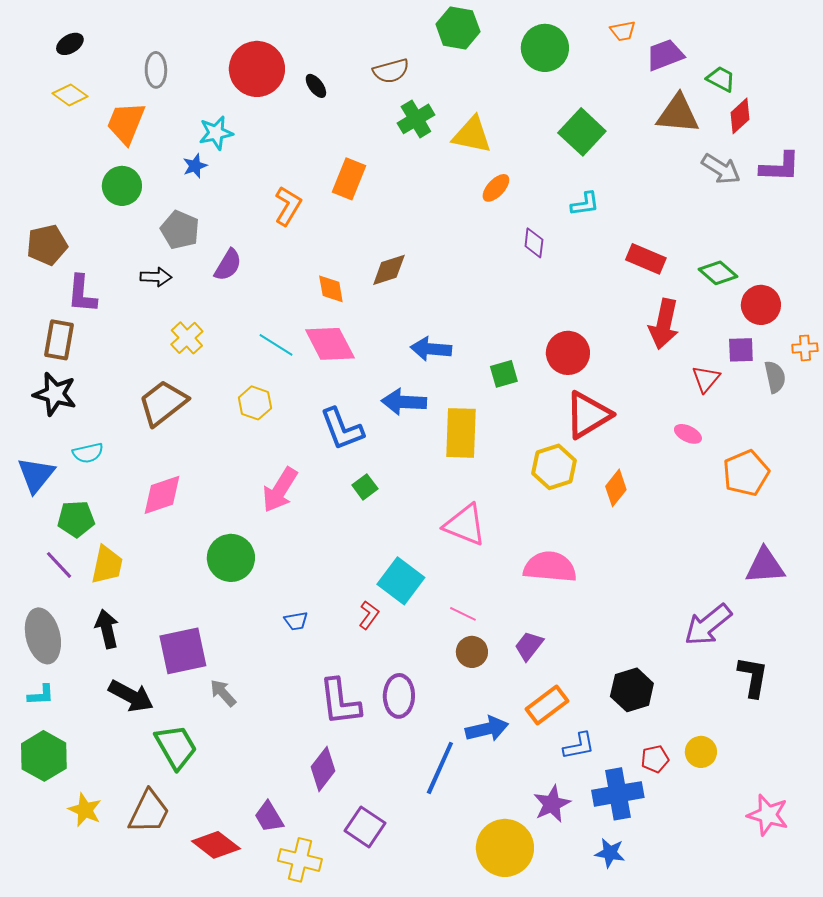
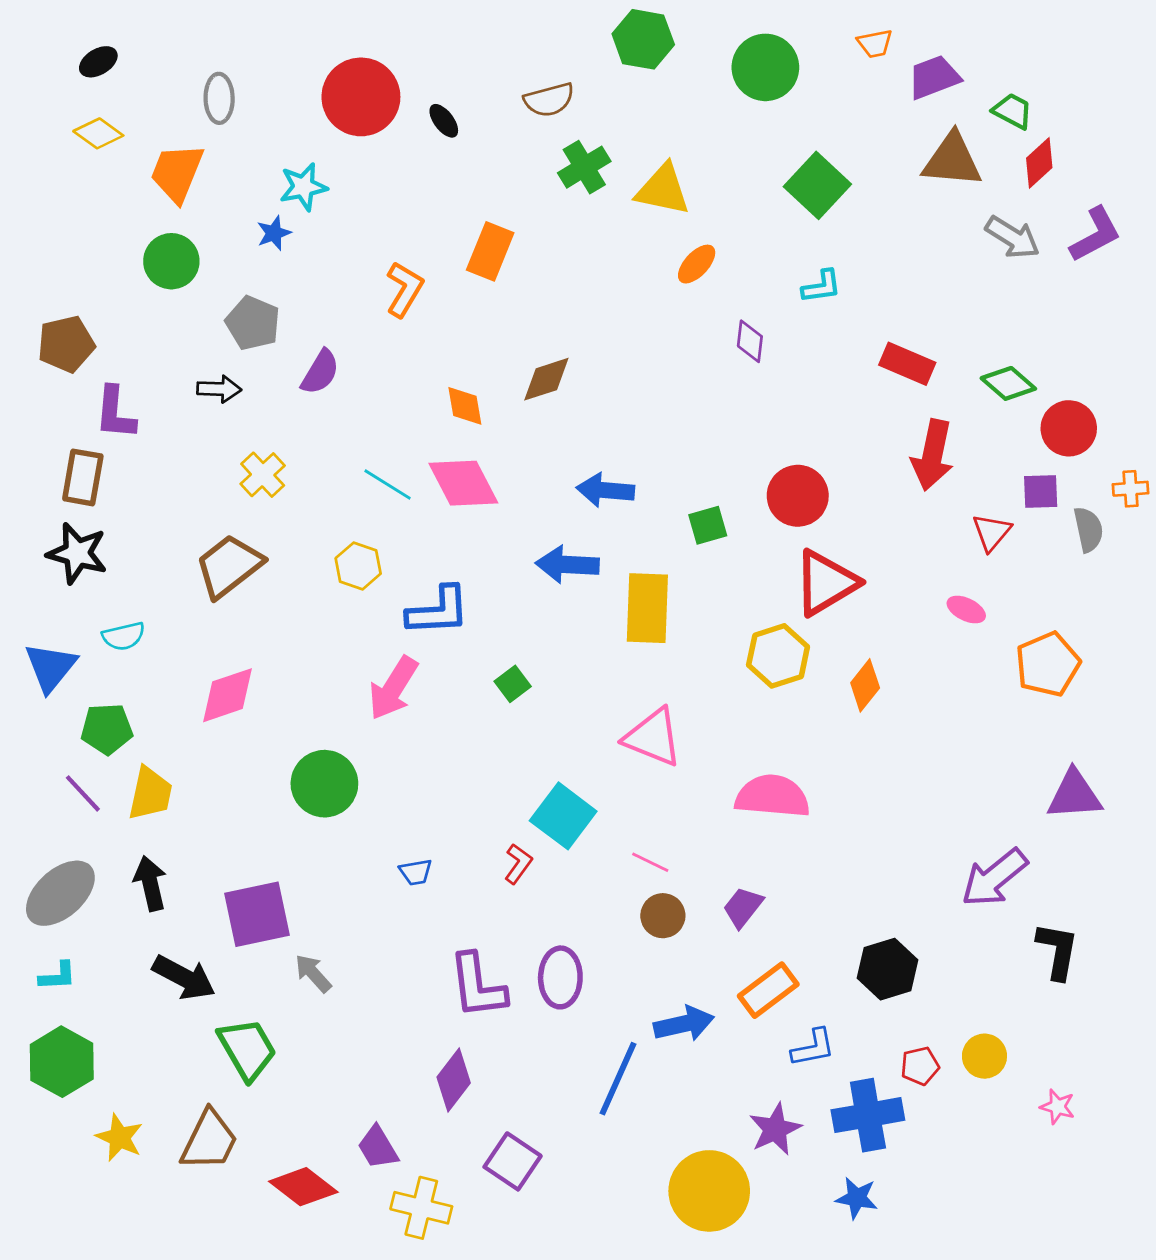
purple L-shape: (780, 167) -> (1095, 235), turned -30
blue L-shape: (342, 429) -> (438, 611), moved, turned -72
gray ellipse: (43, 636) -> (60, 893), turned 62
pink star: (768, 815) -> (1058, 1107), moved, size x0.6

